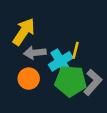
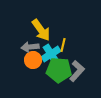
yellow arrow: (24, 32) -> (41, 30), moved, turned 110
orange circle: (29, 79) -> (33, 60), moved

